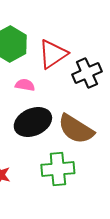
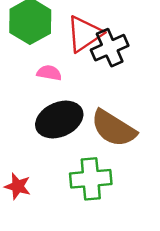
black cross: (87, 73) -> (110, 48), moved

